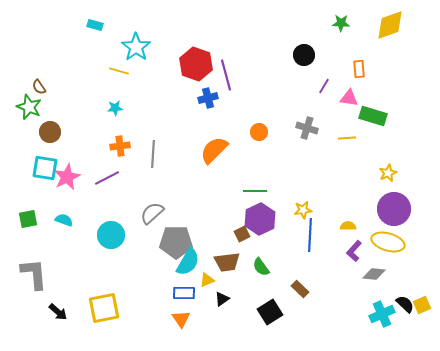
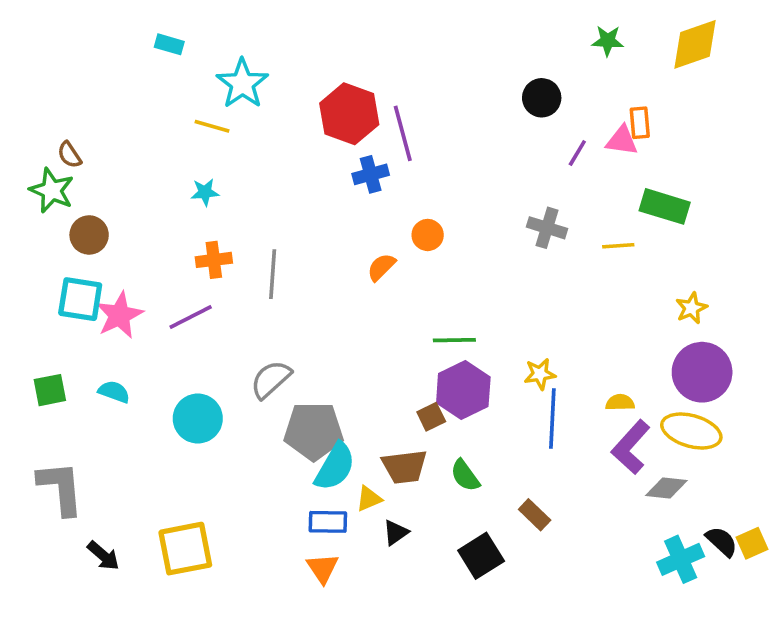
pink triangle: (349, 98) -> (622, 141), moved
orange circle: (259, 132) -> (428, 235), moved
orange semicircle: (214, 150) -> (381, 267), size x0.6
purple L-shape: (354, 251) -> (631, 447), size x1.4

